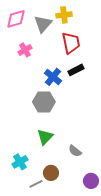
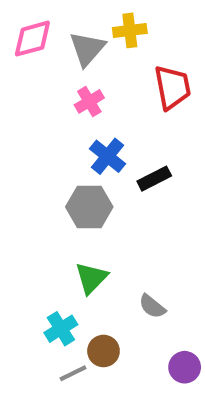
red trapezoid: (71, 43) -> (172, 87), moved
pink cross: (25, 50) -> (89, 101), moved
black rectangle: (76, 70) -> (154, 179), moved
cyan cross: (20, 162) -> (61, 329), moved

